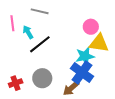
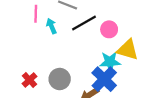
pink circle: (91, 27) -> (109, 29), moved
black line: (40, 44) -> (84, 23), moved
red cross: (16, 83) -> (29, 80), turned -32

